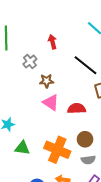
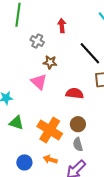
gray cross: (30, 62) -> (37, 41), turned -32
pink triangle: (51, 102) -> (39, 82), moved
gray semicircle: (88, 160) -> (78, 144), turned 72

